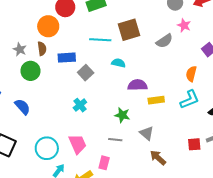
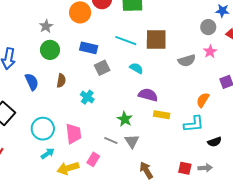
brown semicircle: (42, 49) -> (61, 81), moved
cyan cross: (80, 105) -> (87, 97), turned -32
gray triangle: (147, 133) -> (132, 141), moved

